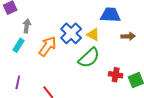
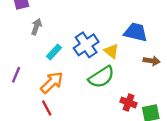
cyan rectangle: (18, 45) -> (54, 52), moved
orange arrow: (48, 46) -> (52, 83), moved
purple line: (18, 82) -> (16, 75), moved

